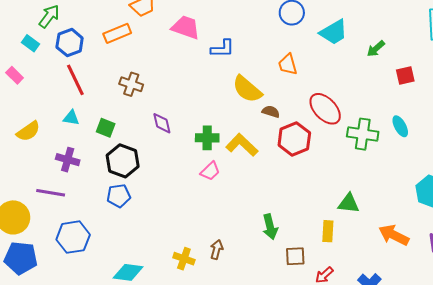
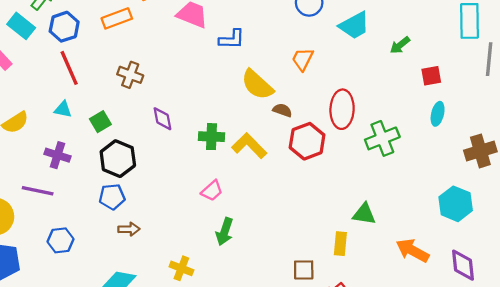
cyan rectangle: (30, 43) -> (21, 26), size x1.4
orange trapezoid: (288, 64) -> (303, 59), turned 40
red ellipse: (325, 109) -> (342, 109), turned 44
cyan ellipse: (400, 126) -> (438, 114), moved, turned 40
green square: (106, 128) -> (100, 122), turned 36
green cross: (363, 134) -> (382, 138), turned -32
pink trapezoid: (210, 171) -> (212, 191), moved
green arrow: (270, 227) -> (225, 232), moved, turned 30
blue hexagon: (73, 237) -> (60, 240), size x0.7
brown arrow: (217, 250) -> (129, 229), moved, turned 72

